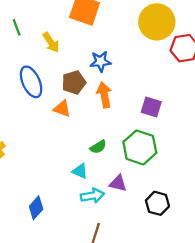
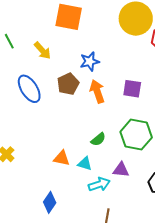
purple square: (151, 107) -> (132, 89), moved
orange triangle: (62, 109) -> (62, 158), moved

